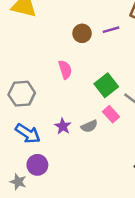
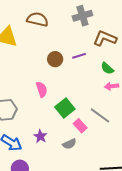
green square: (106, 85) -> (65, 108), moved
gray semicircle: (89, 126) -> (69, 144), moved

